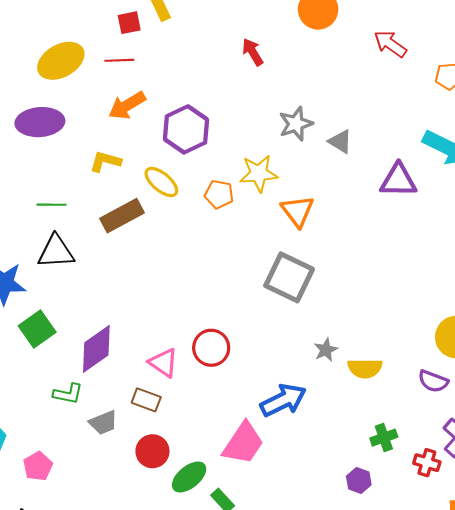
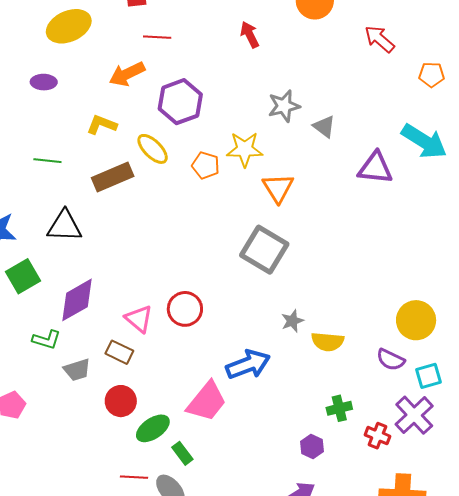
red line: (119, 60) -> (157, 37), moved
purple ellipse: (40, 122) -> (44, 82), size x0.6
black triangle: (56, 252) -> (64, 226), moved

